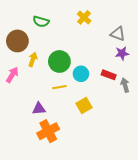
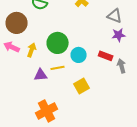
yellow arrow: (33, 59) -> (32, 50), moved
pink arrow: (12, 75) -> (12, 47), moved, turned -98
purple triangle: (39, 109) -> (41, 75), moved

